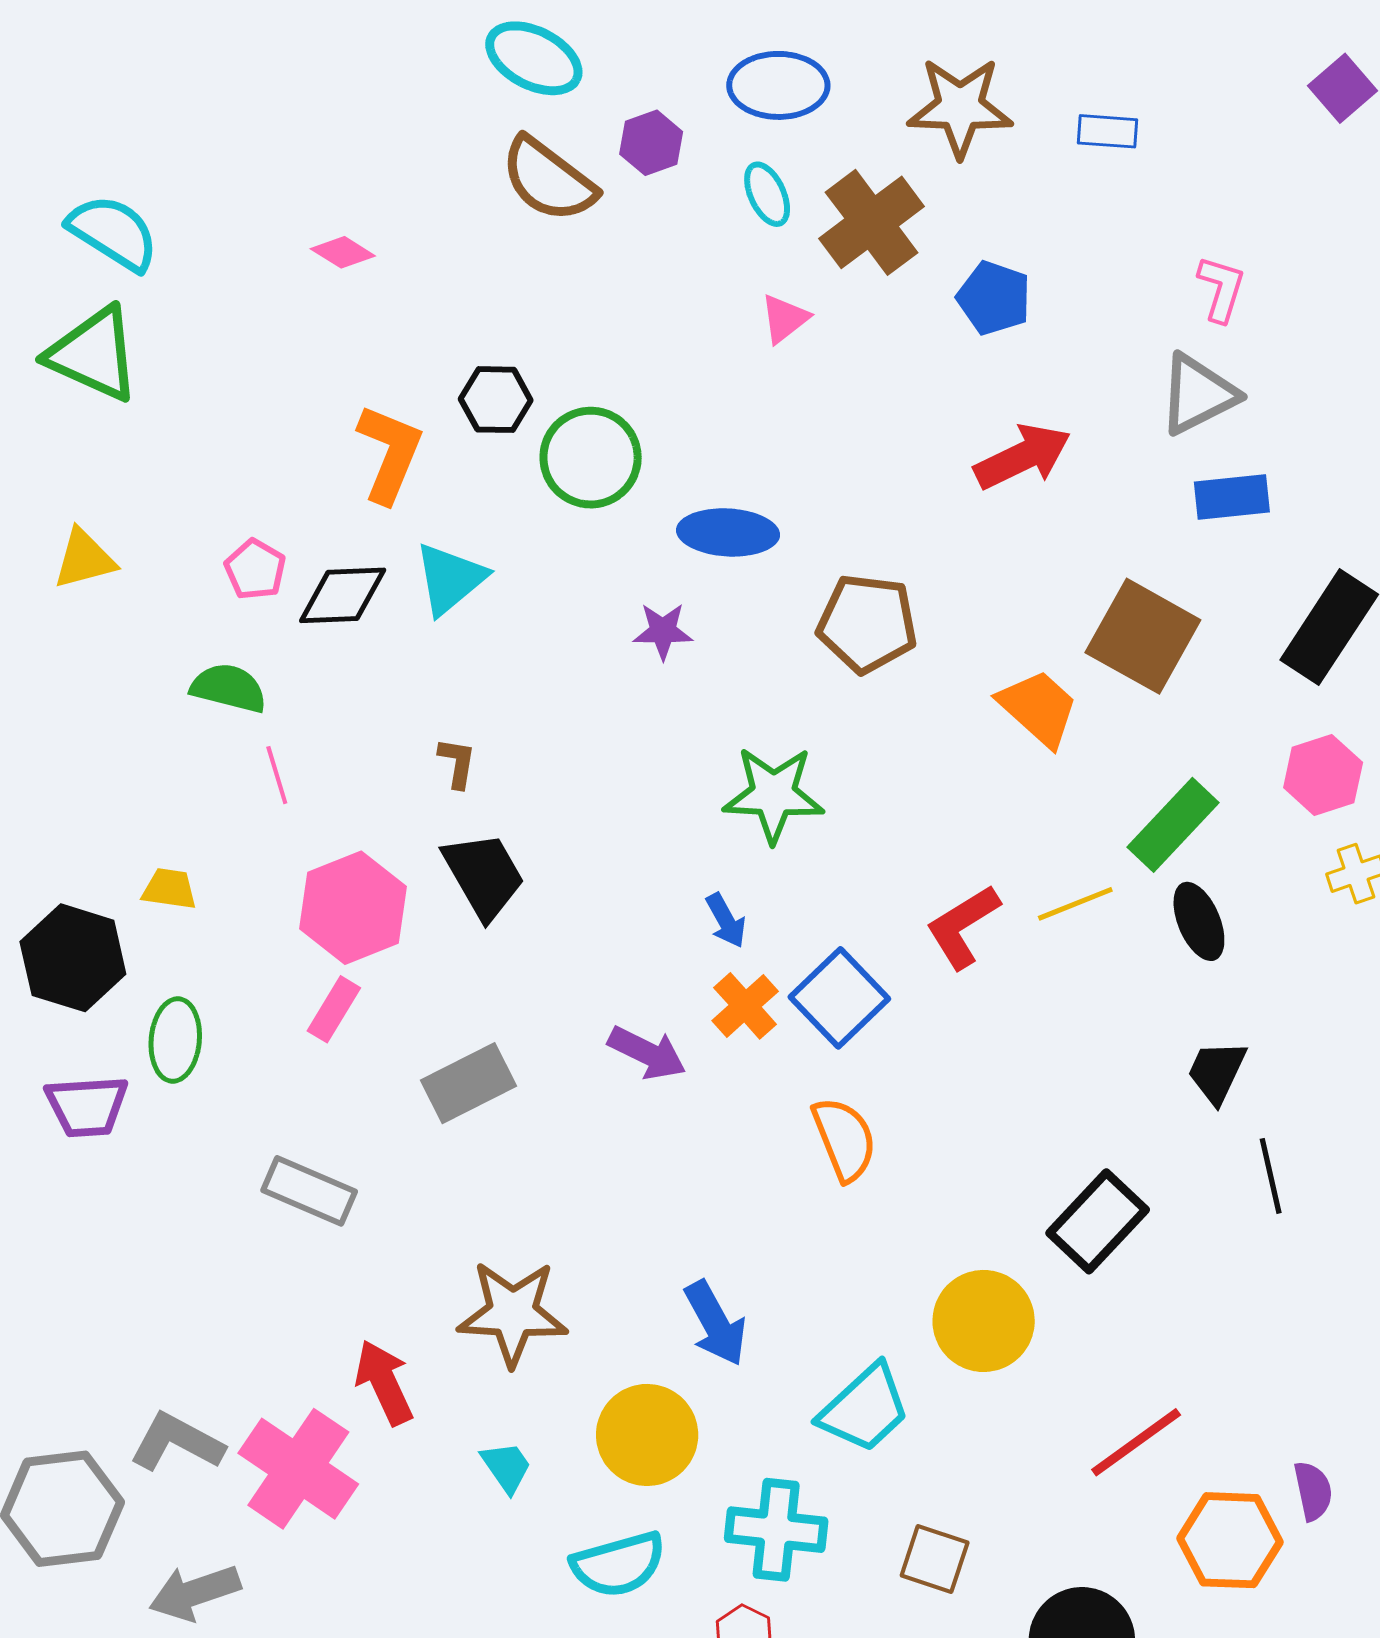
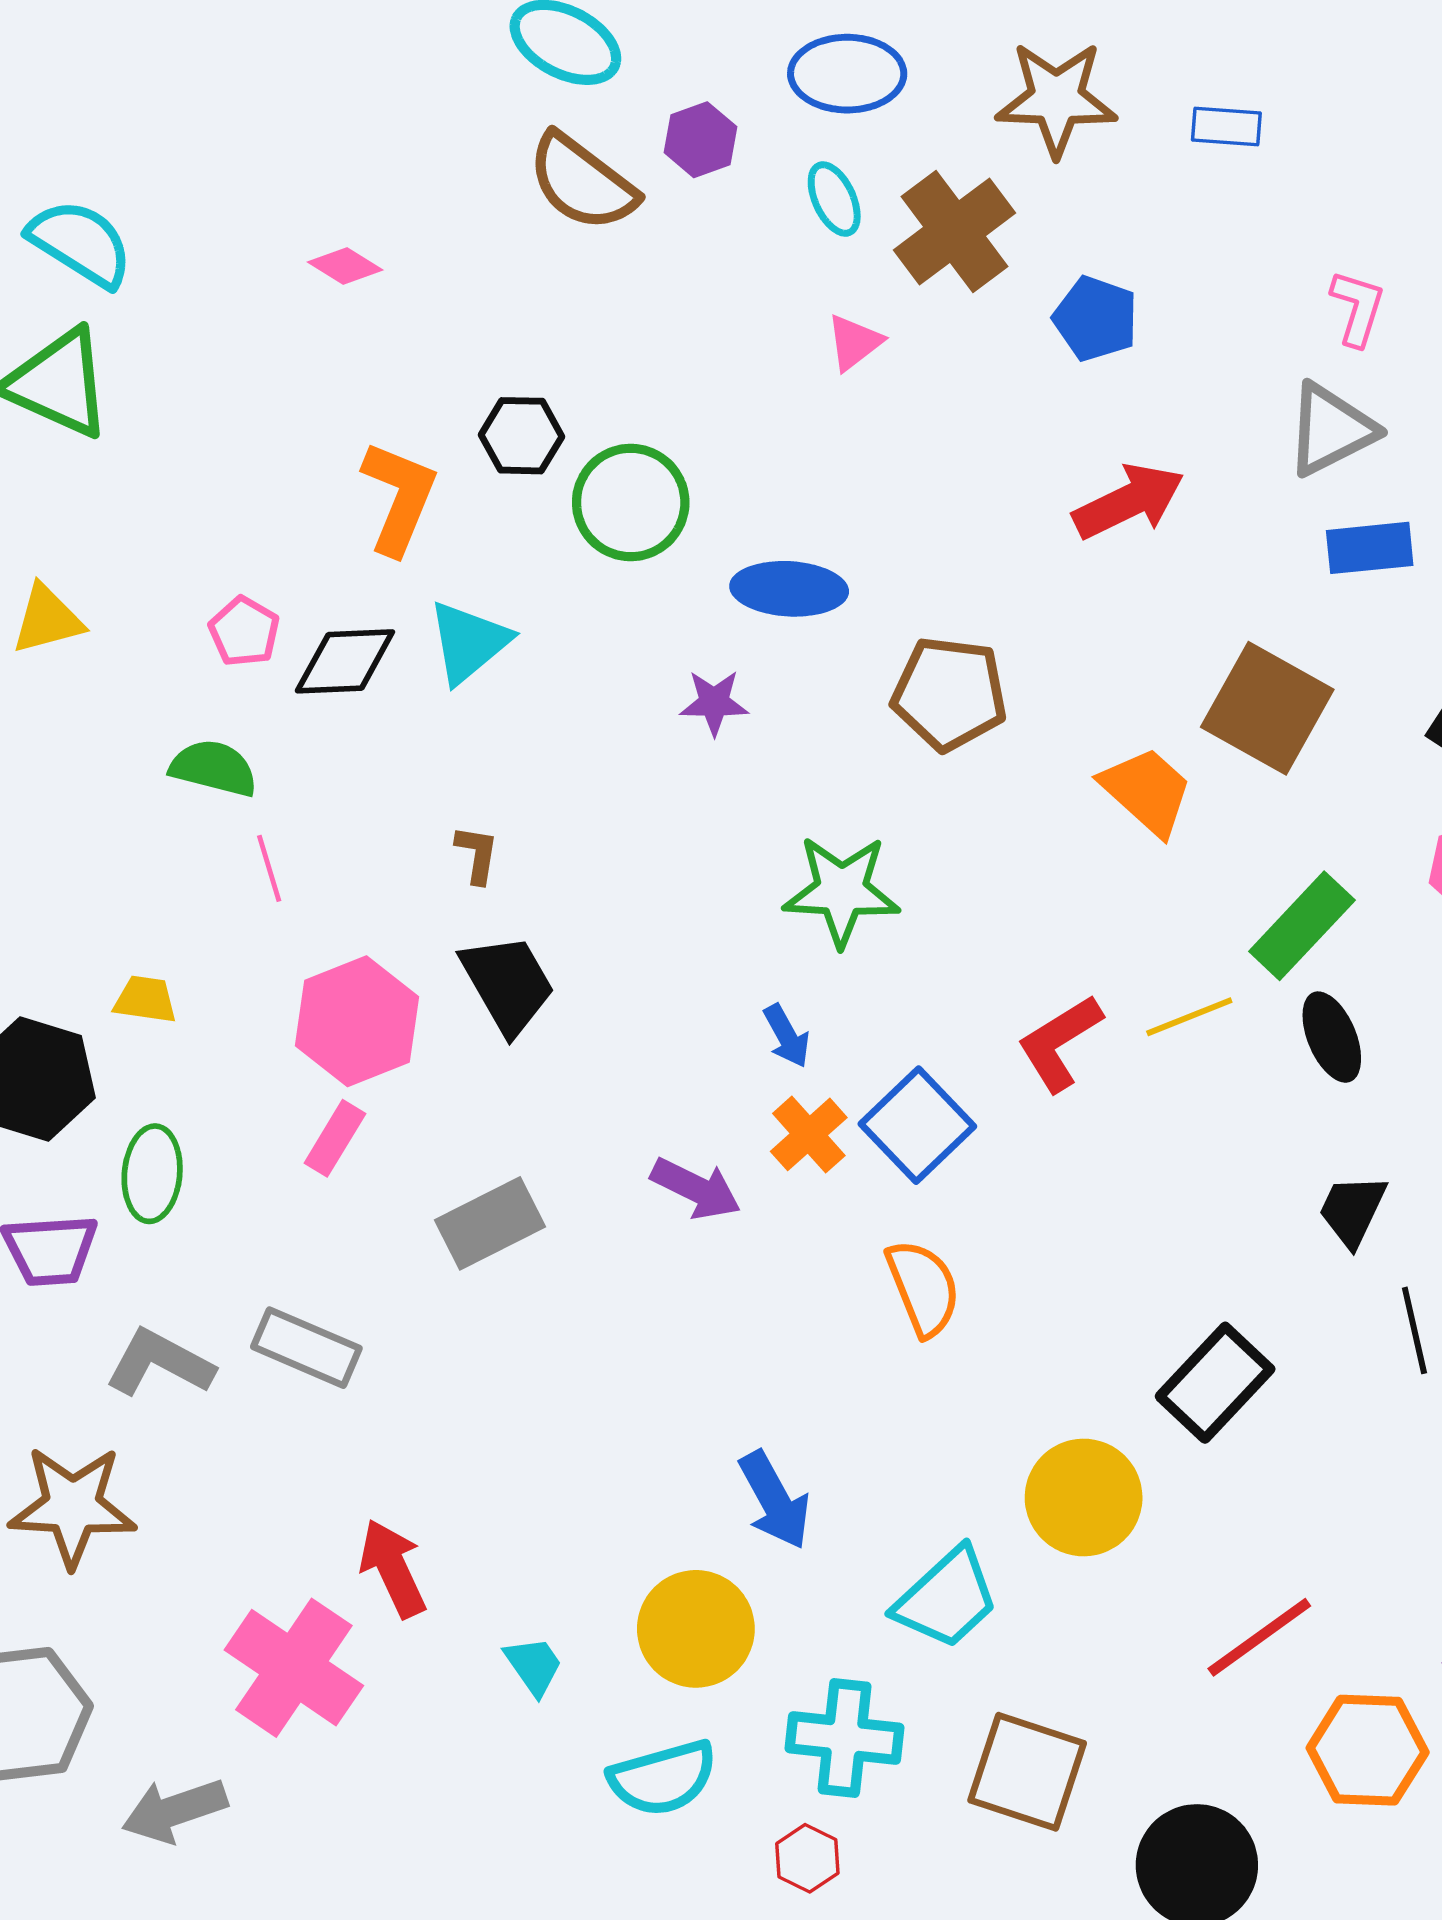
brown star: (513, 1313) -> (73, 1506), moved
gray L-shape: (177, 1442) -> (160, 1363), moved
brown square: (935, 1559) -> (1027, 1772), size x1.5

